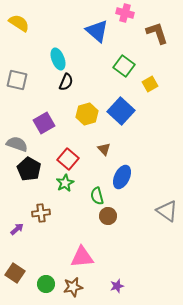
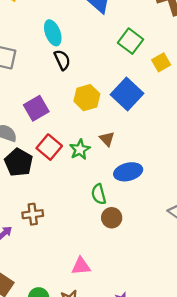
black semicircle: (66, 82) -> (62, 60), turned -48
red square: (68, 159) -> (49, 147), moved
blue ellipse: (122, 177) -> (128, 172), turned 50
green star: (65, 183) -> (80, 149), moved
pink triangle: (82, 257) -> (81, 266), size x0.7

